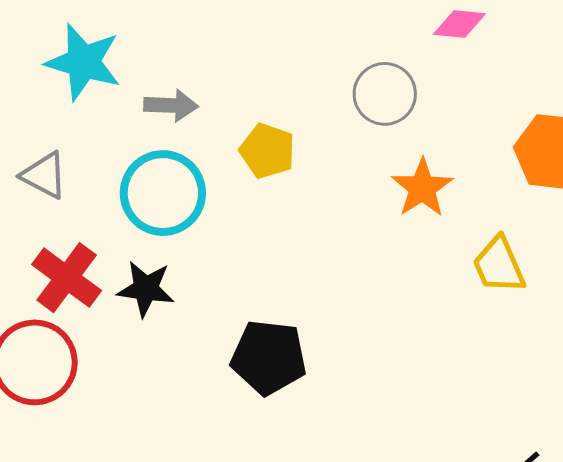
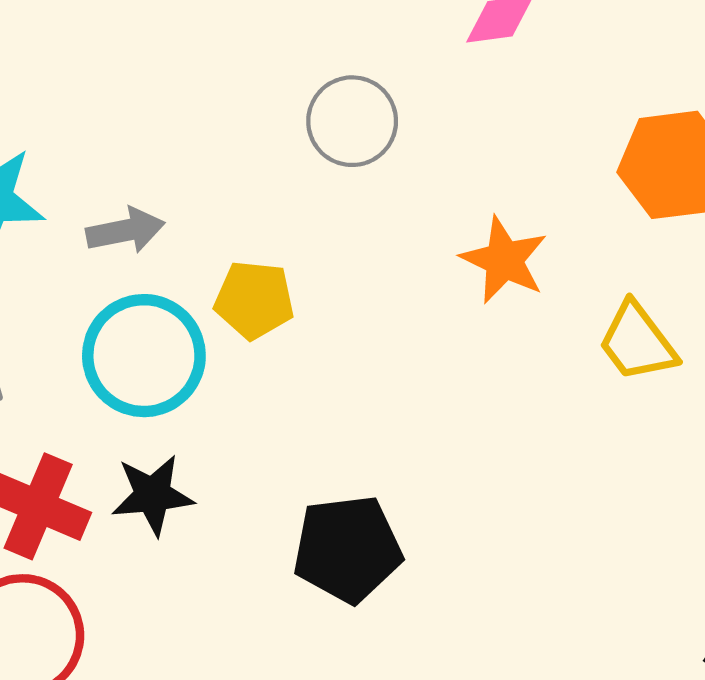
gray circle: (385, 94) -> (352, 121), moved
yellow pentagon: (267, 151) -> (254, 300), moved

